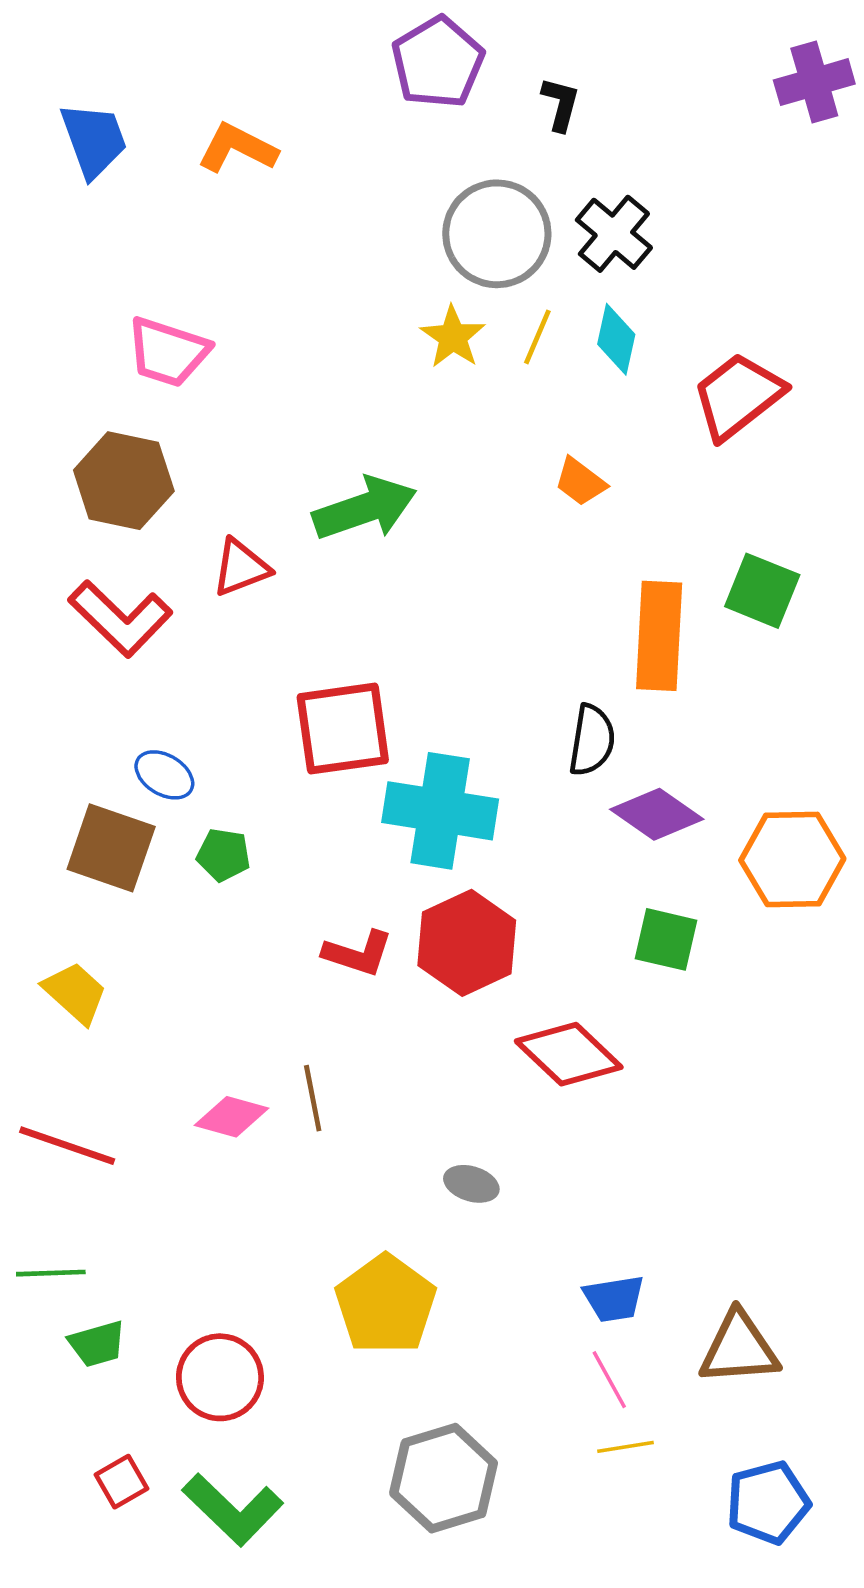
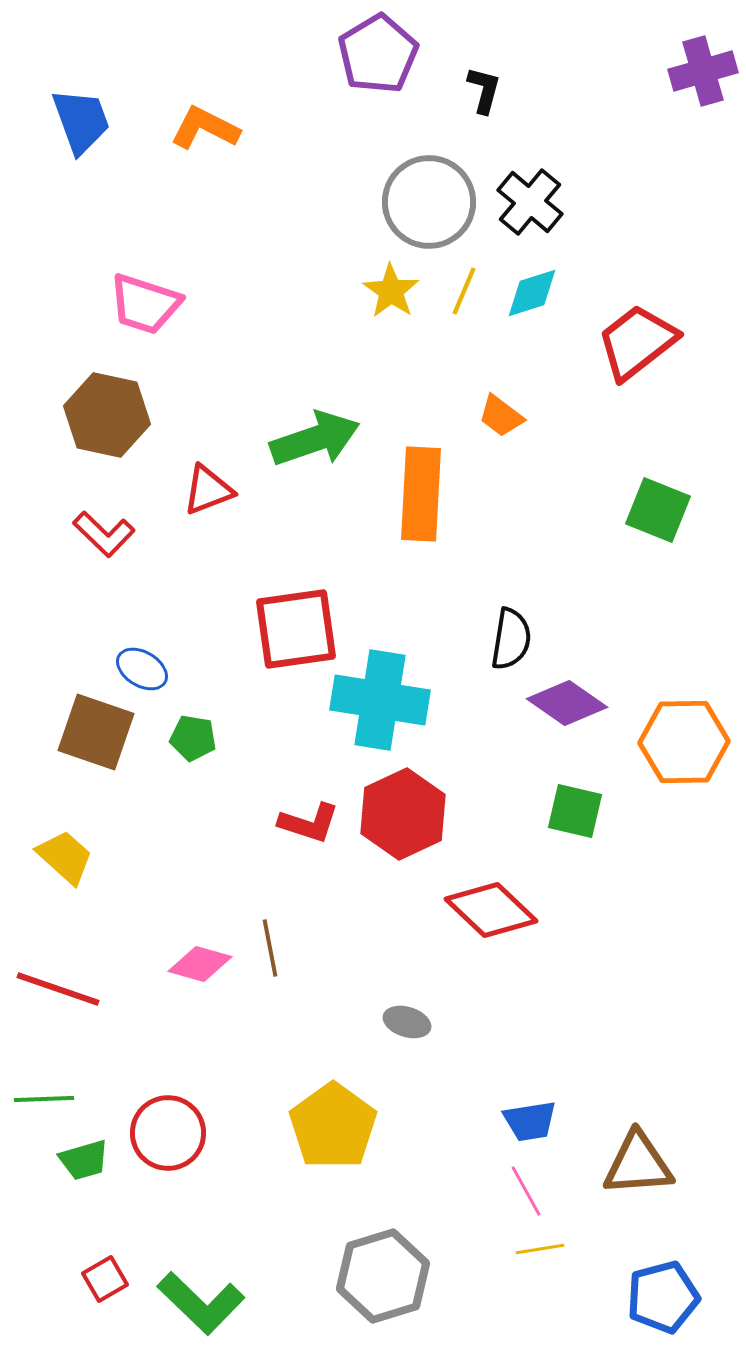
cyan diamond: (616, 339) -> (532, 293), turned 60
red L-shape: (120, 618) -> (104, 534), size x0.7
orange rectangle: (659, 636) -> (421, 494), moved
red circle: (220, 1377) -> (168, 1133), moved

